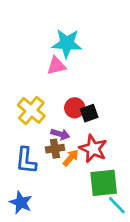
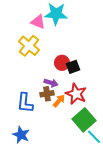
pink triangle: (56, 66) -> (38, 22), moved, turned 35
yellow cross: (31, 110) -> (29, 46), moved
green square: (104, 183) -> (84, 120), turned -35

